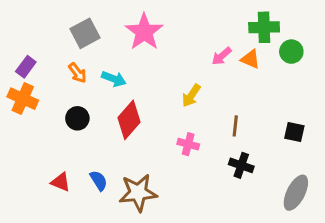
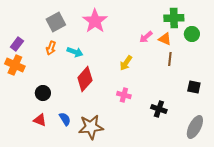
orange arrow: (77, 73) -> (51, 48), turned 56
black circle: (77, 118) -> (43, 93), moved
brown line: (235, 126) -> (170, 59), moved

